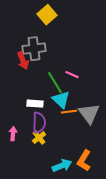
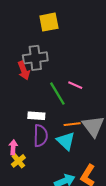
yellow square: (47, 15) -> (49, 22), turned 30
cyan triangle: (61, 100) -> (66, 141), moved
yellow cross: (39, 138) -> (18, 161), moved

